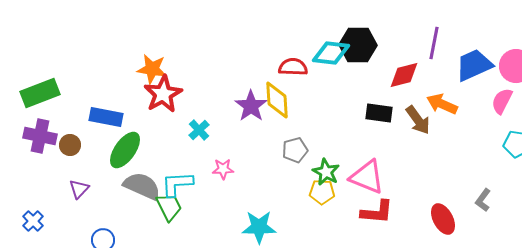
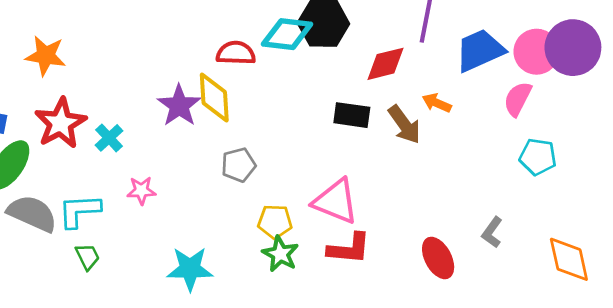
red star: (163, 94) -> (60, 123), moved
orange arrow: (442, 104) -> (437, 103), size x0.7
green star: (326, 172) -> (280, 254), moved
green trapezoid: (169, 207) -> (87, 257), moved, size x0.7

